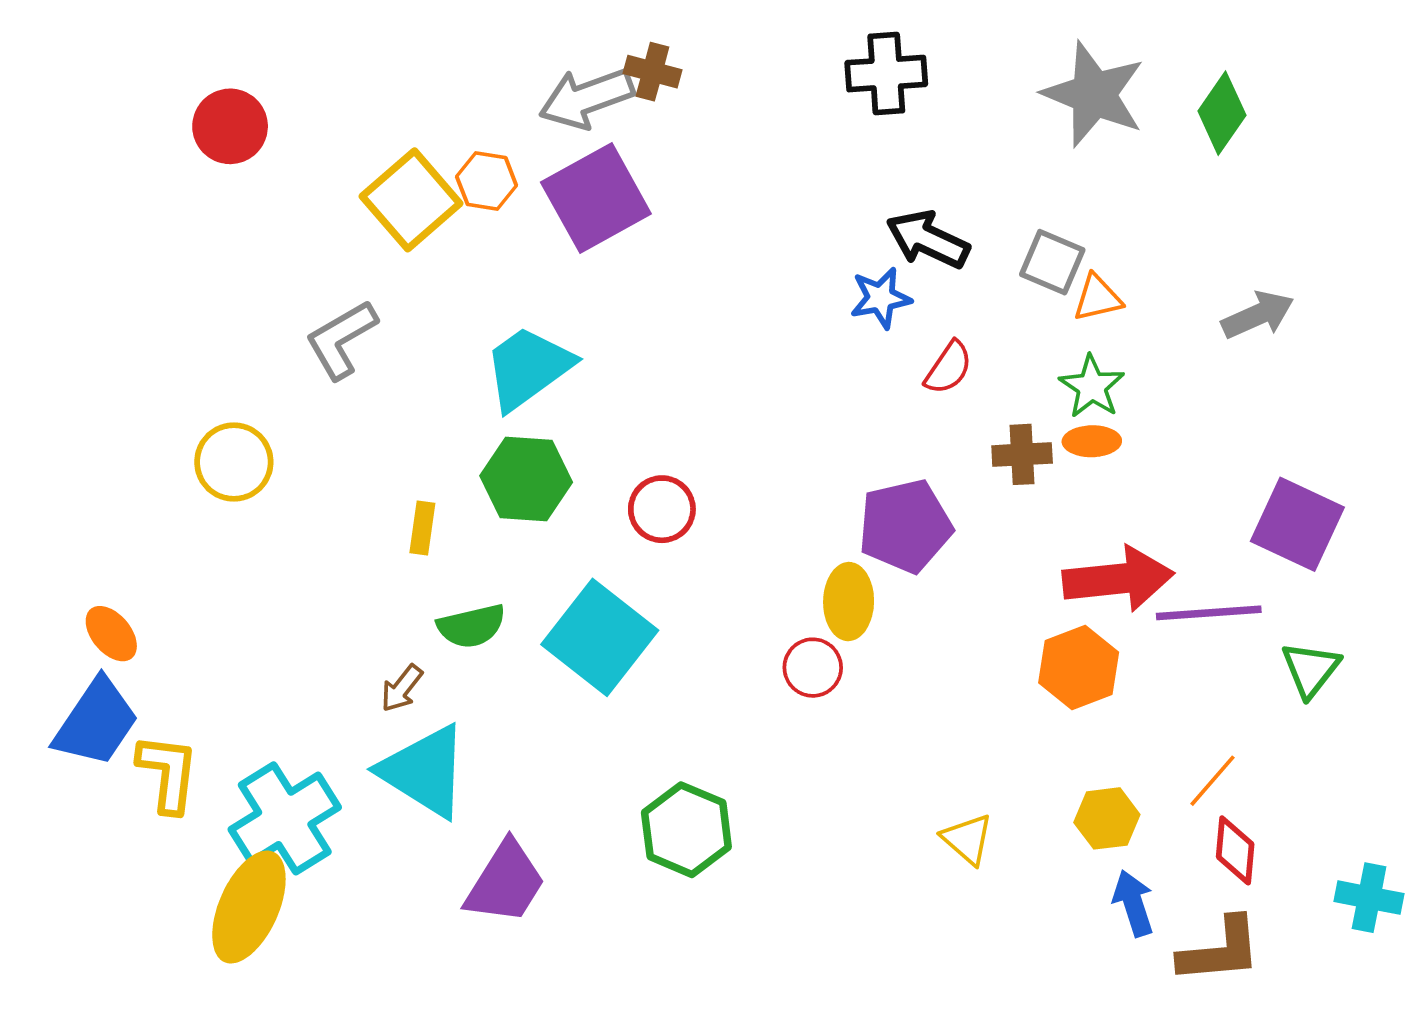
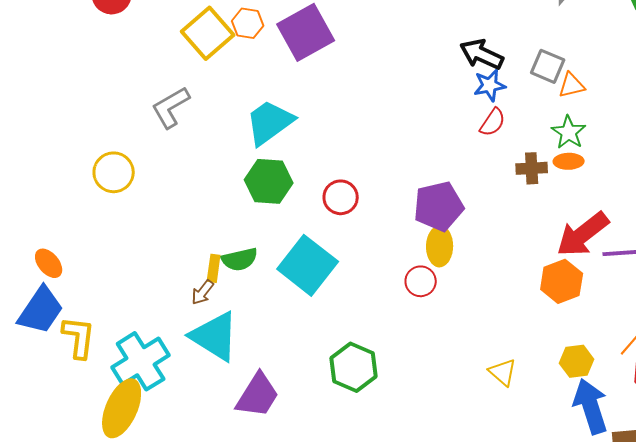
blue star: (881, 298) -> (490, 85), moved
purple pentagon: (905, 526) -> (439, 206), moved
yellow rectangle: (422, 528) -> (214, 268), moved
red arrow: (1118, 579) -> (583, 234), turned 148
blue arrow: (1133, 903) -> (591, 406), size x1.6

